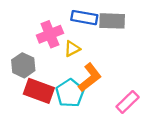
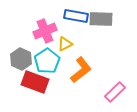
cyan pentagon: (70, 93) -> (47, 61), moved

